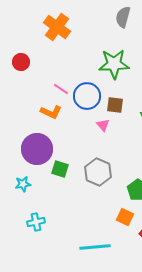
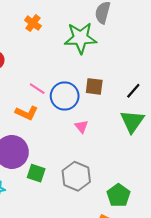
orange cross: (57, 27) -> (33, 23), size x0.6
green star: (114, 64) -> (80, 38), moved
brown square: (115, 105) -> (94, 86), moved

